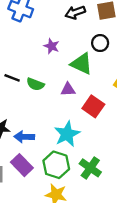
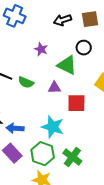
red square: (93, 106) -> (76, 103), turned -36
cyan star: (67, 134) -> (53, 127), turned -30

